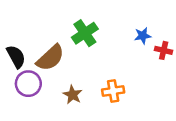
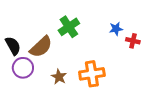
orange cross: (113, 91) -> (92, 74), size x1.4

